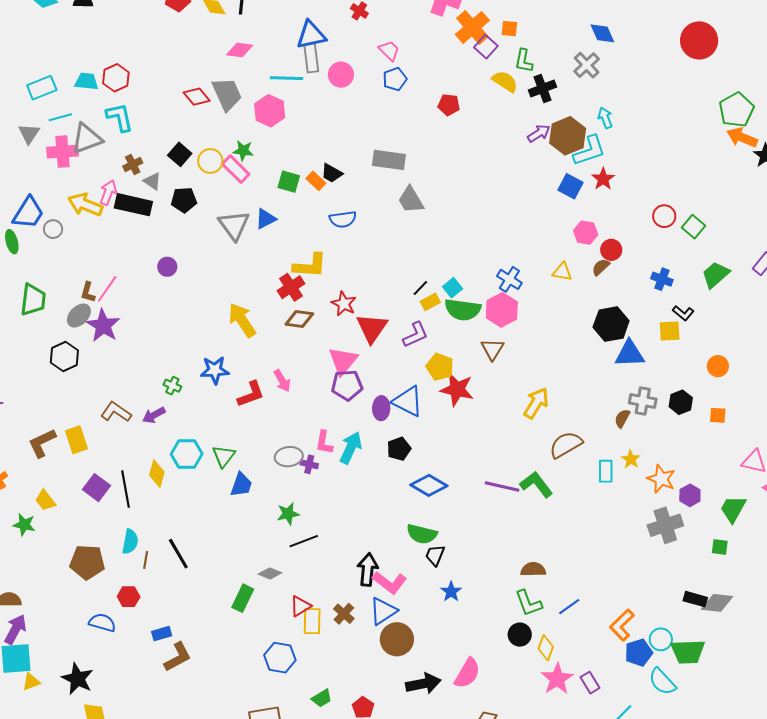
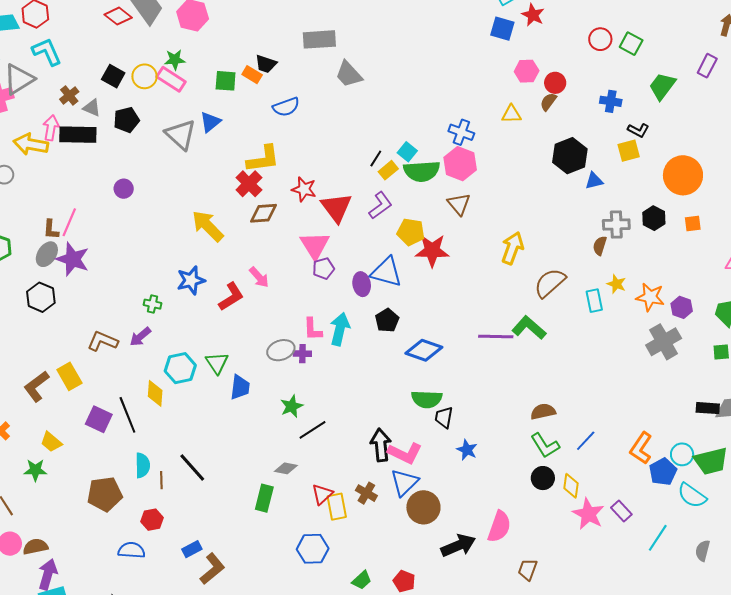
blue triangle: (630, 354) -> (594, 181), size x0.6
orange circle: (718, 366) -> (683, 175), size x1.8
purple pentagon: (347, 385) -> (324, 269), size x0.7

